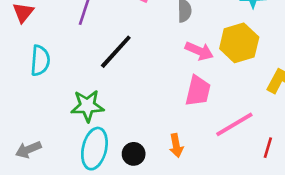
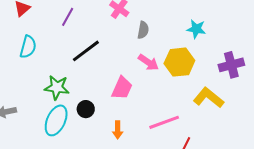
pink trapezoid: (198, 91) -> (122, 88), moved
black circle: (134, 154) -> (86, 109), moved

